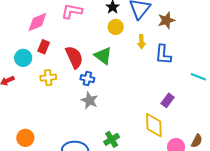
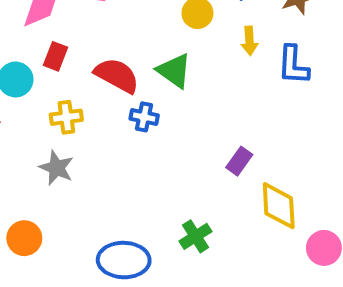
red semicircle: (74, 57) -> (117, 75), turned -35
gray star: (89, 100) -> (57, 168), moved
purple rectangle: (168, 100) -> (239, 161), moved

